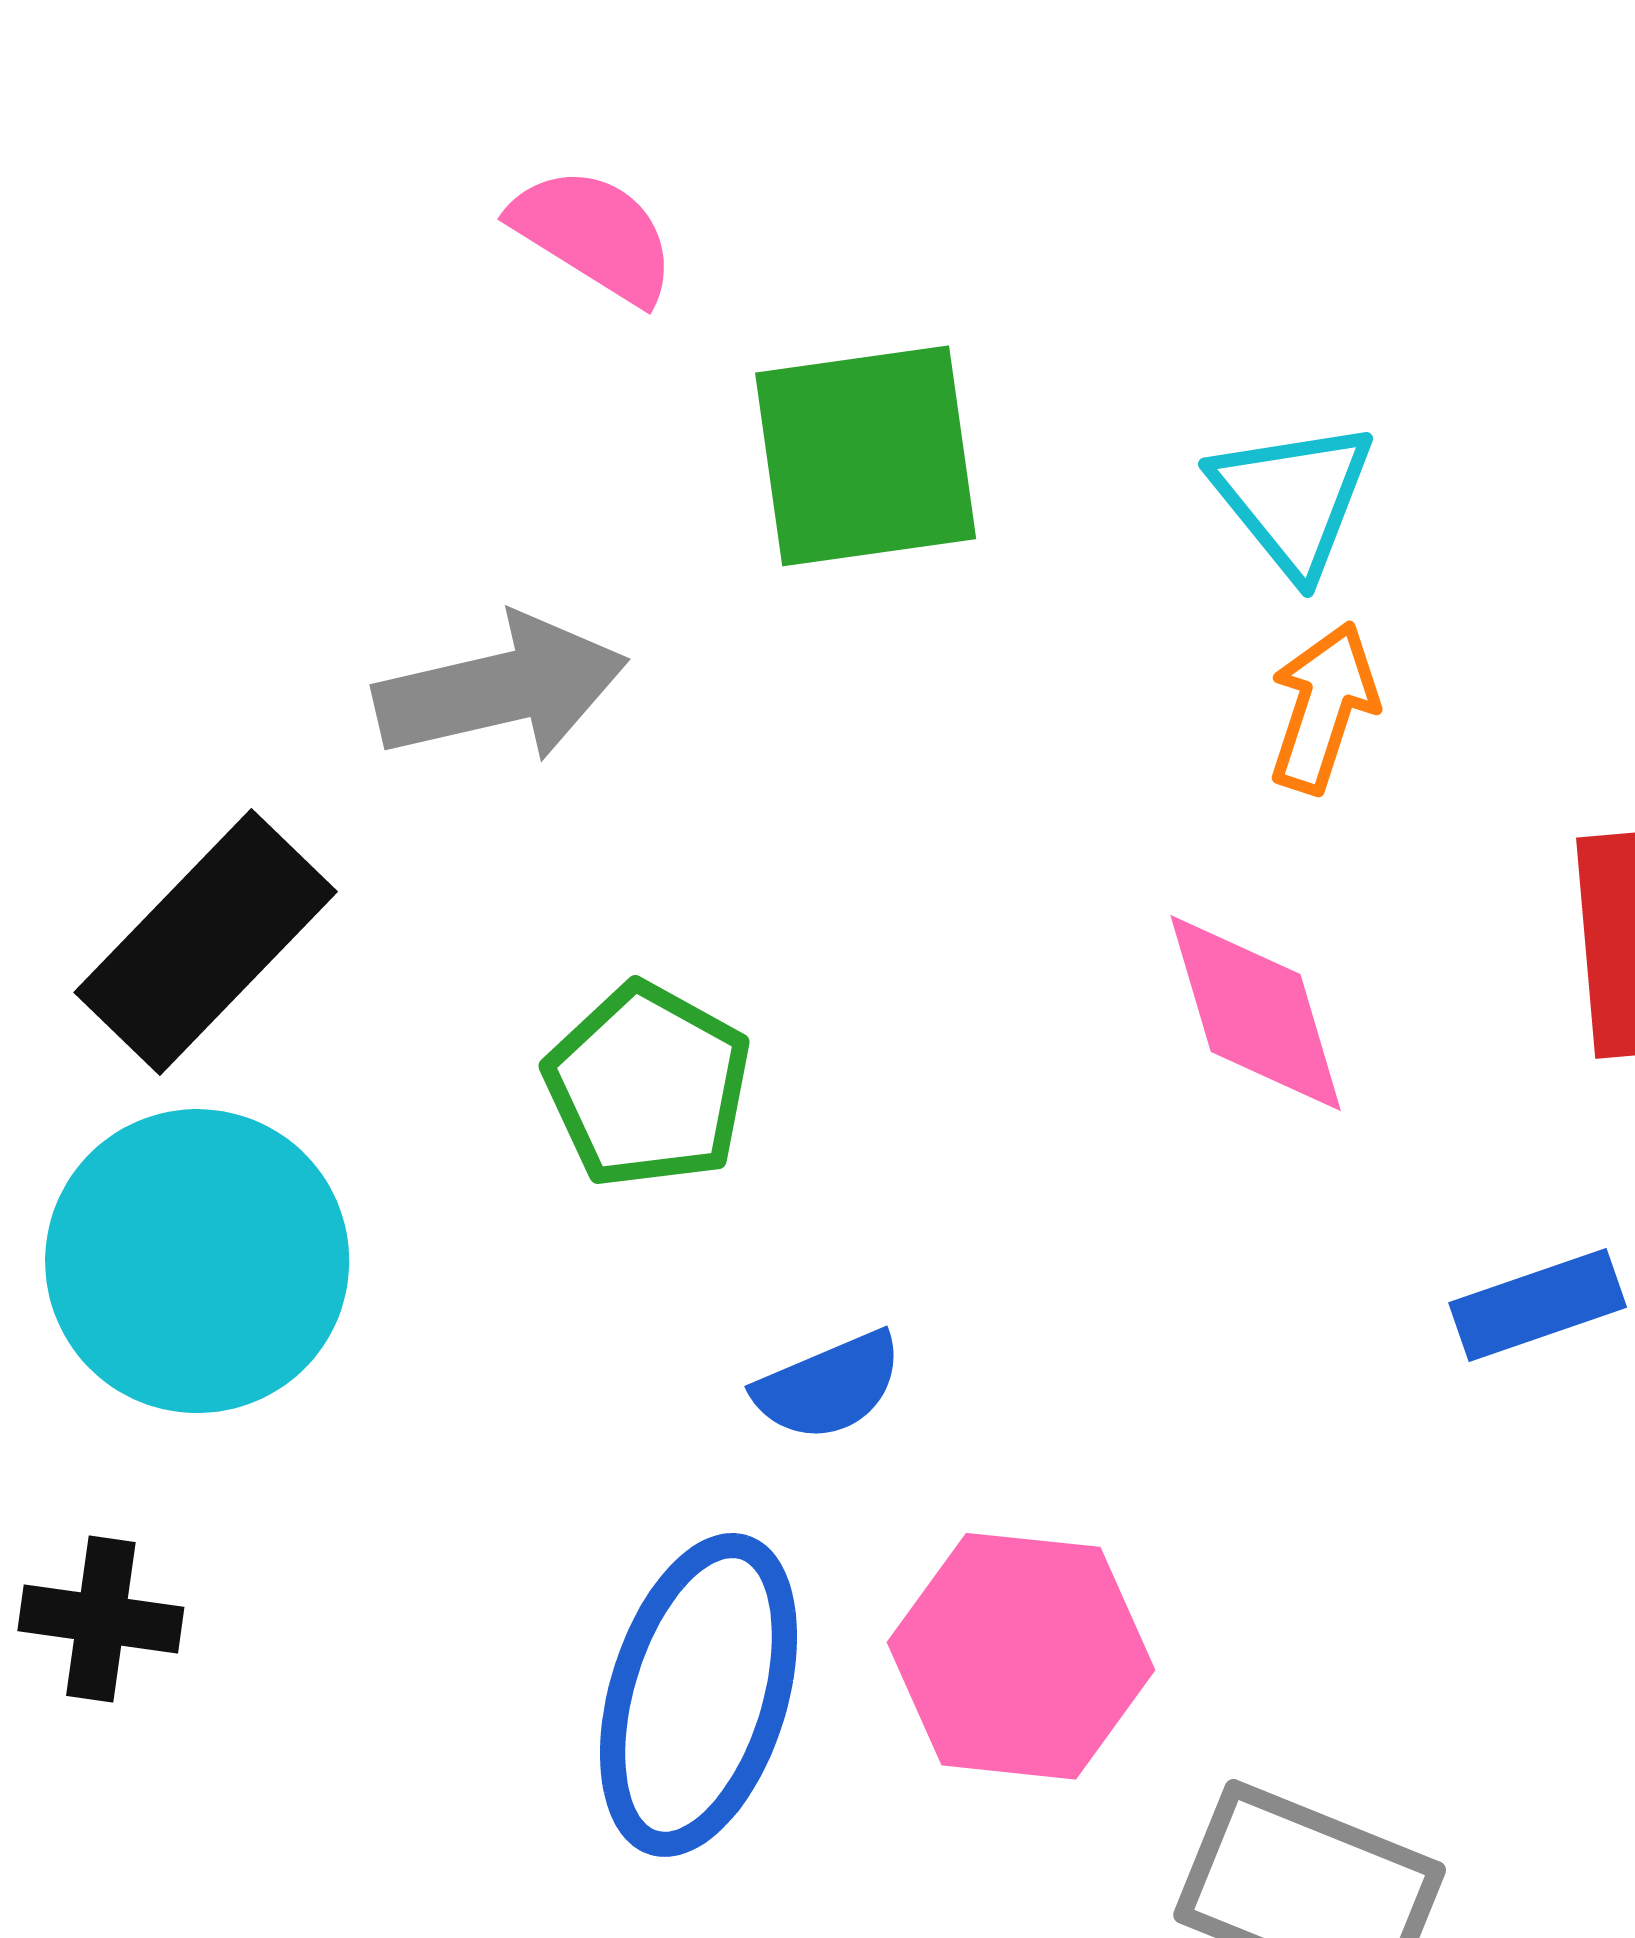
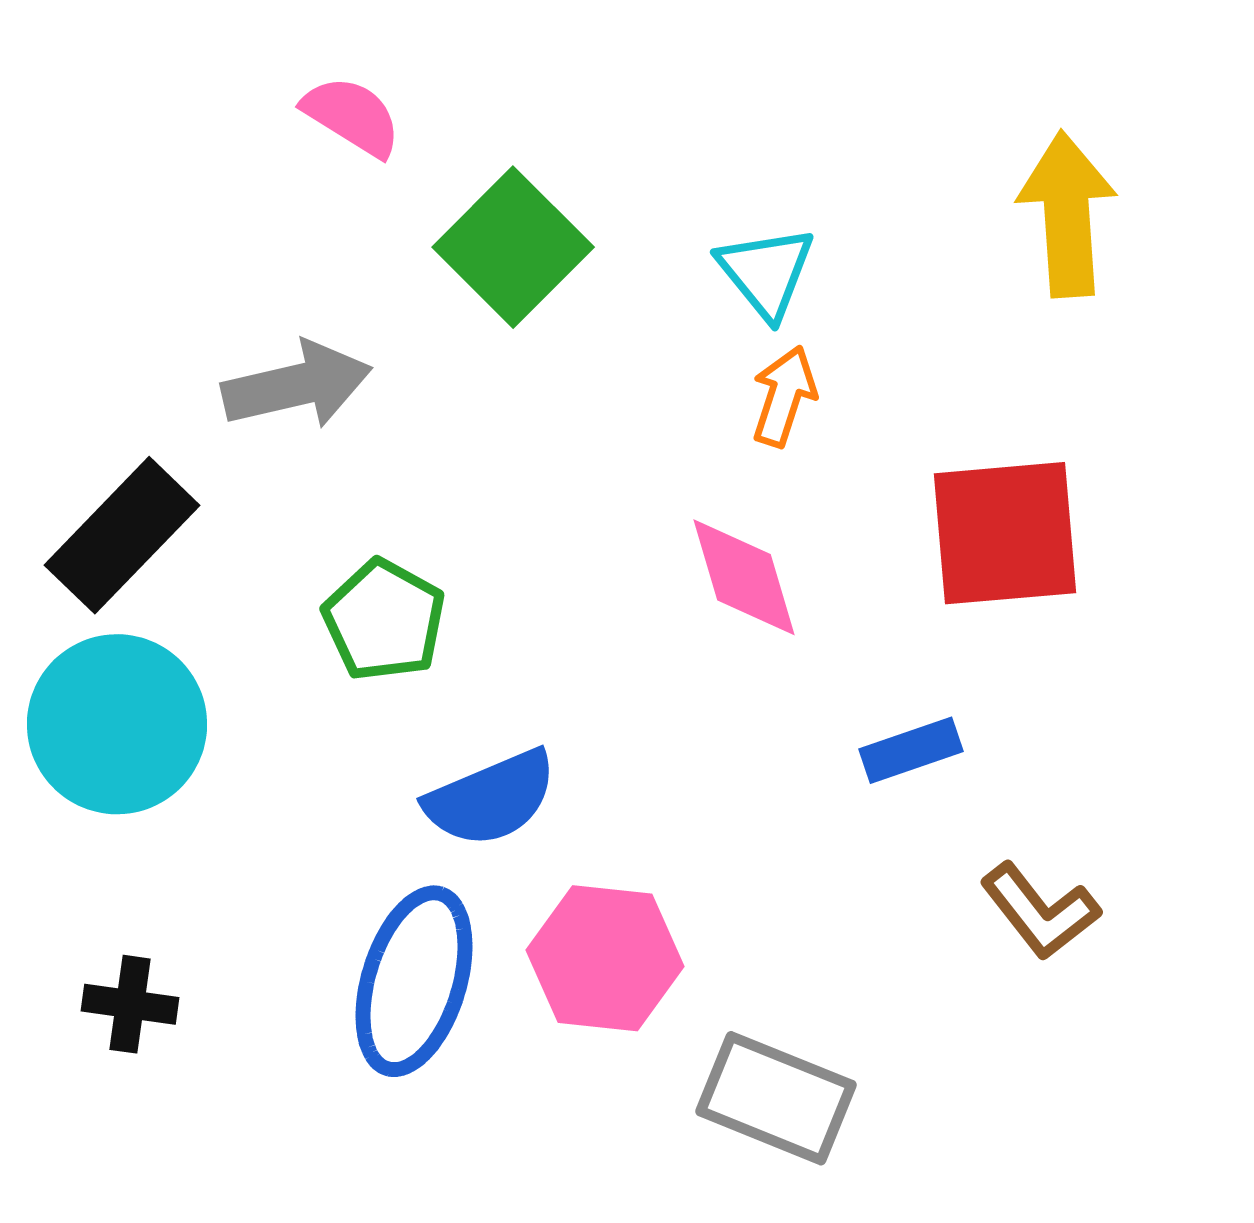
green square: (866, 456) -> (513, 247), turned -37
blue semicircle: (829, 1386) -> (491, 798), size x1.5
black cross: (101, 1619) -> (130, 1004), moved

